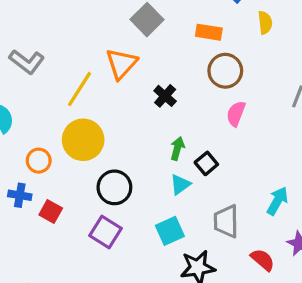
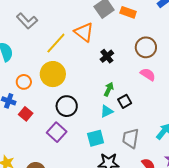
orange rectangle: (209, 32) -> (128, 12), moved
orange triangle: (121, 64) -> (84, 32), turned -45
pink semicircle: (236, 114) -> (148, 74), turned 91

